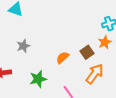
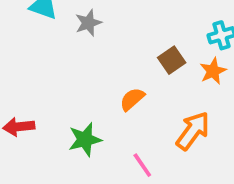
gray star: (23, 46) -> (88, 23), moved
brown square: (87, 52) -> (172, 60), moved

